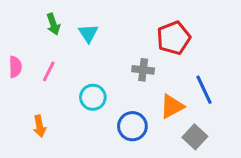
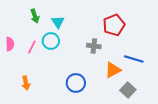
blue line: (204, 90) -> (134, 59), turned -48
cyan circle: (93, 97) -> (51, 41), moved
blue circle: (132, 126) -> (76, 83), moved

